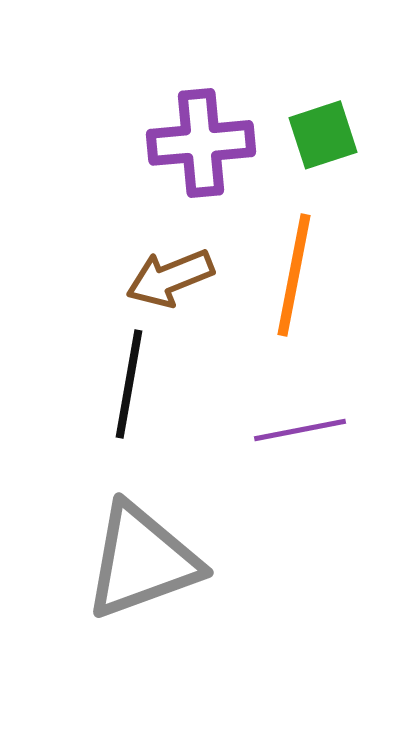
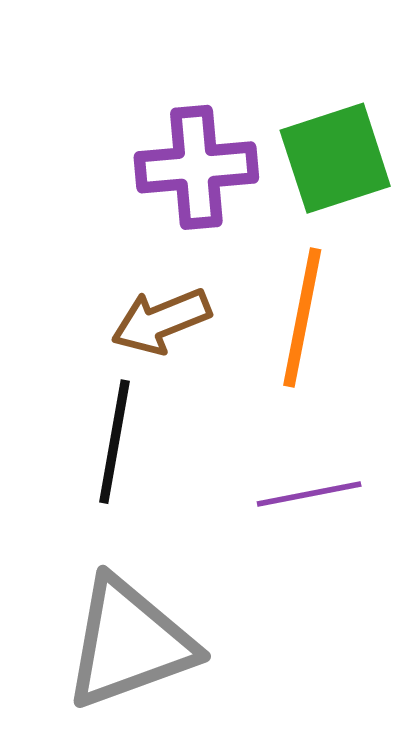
green square: (323, 135) -> (335, 158), size x1.4

